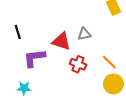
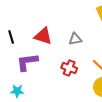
red triangle: (61, 41) -> (43, 36), moved

